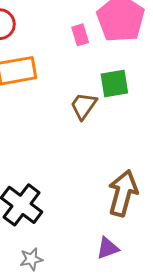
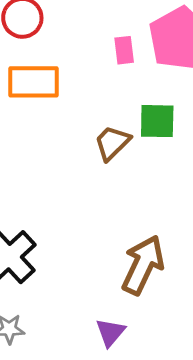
purple triangle: (108, 248) -> (110, 332), turned -40

